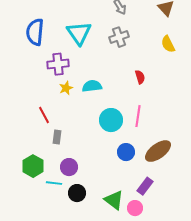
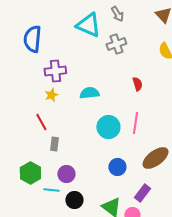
cyan triangle: (79, 33) -> (88, 25), moved, turned -32
yellow star: (66, 88) -> (51, 95), moved
blue circle: (126, 152) -> (117, 167), moved

